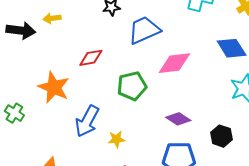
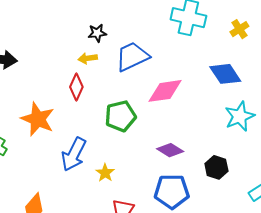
yellow arrow: (52, 18) -> (88, 58), moved
red diamond: (91, 58) -> (76, 87), turned -55
yellow star: (116, 139) -> (105, 173), turned -30

